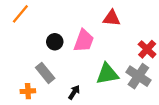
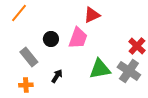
red triangle: (112, 18) -> (92, 15), moved, turned -30
gray rectangle: (45, 73) -> (29, 57), moved
black arrow: (74, 92) -> (57, 76), moved

